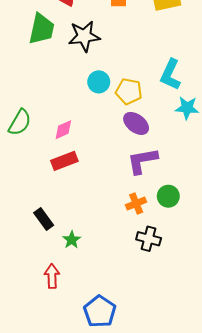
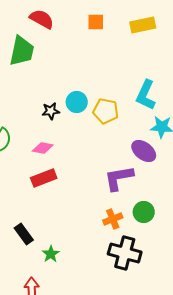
black star: (84, 36) -> (51, 111), moved, size x0.6
purple ellipse: (136, 123) -> (144, 151), moved
pink diamond: (63, 130) -> (43, 148), turned 35
black cross: (149, 239) -> (125, 253), size x1.4

